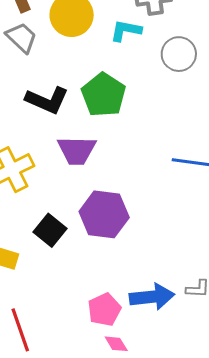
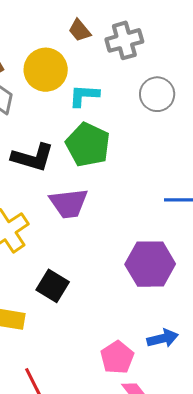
cyan L-shape: (126, 31) -> (84, 96), moved
purple hexagon: (104, 214) -> (150, 264), moved
blue arrow: (152, 297) -> (163, 338), size x0.7

